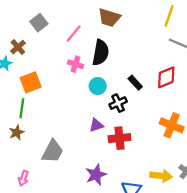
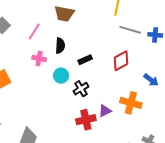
black semicircle: (101, 53) -> (60, 46), size x0.7
black rectangle: (135, 83) -> (85, 60), moved, turned -64
purple triangle: (96, 125) -> (105, 111), moved

